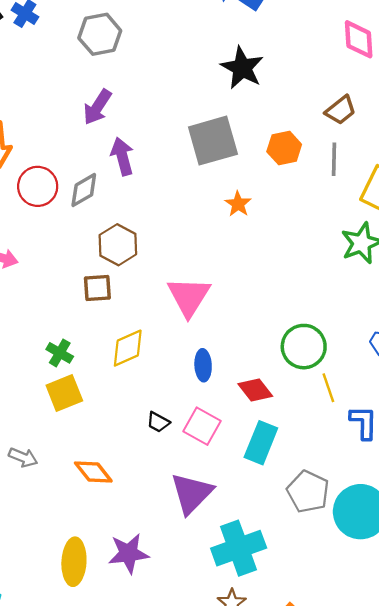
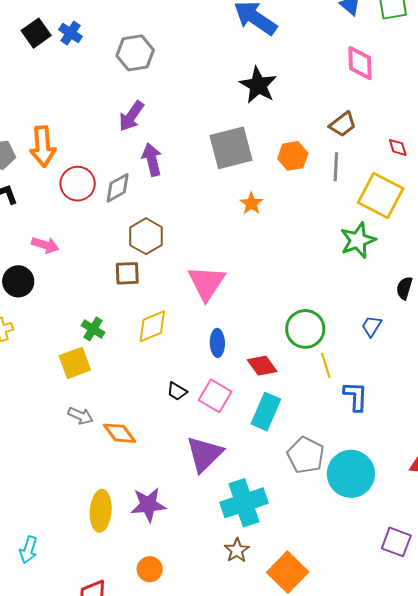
yellow square: (64, 393) -> (75, 363), moved
gray arrow: (23, 457) -> (81, 416), moved

